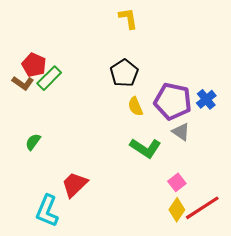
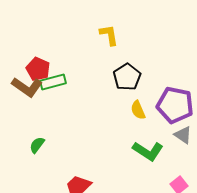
yellow L-shape: (128, 18) -> (109, 35), moved
green rectangle: (49, 78) -> (53, 82), turned 30
brown L-shape: (23, 83) -> (27, 87), size x1.4

